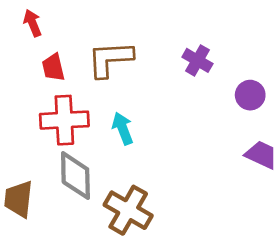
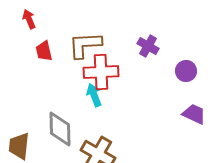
red cross: (64, 120) -> (101, 72), moved

